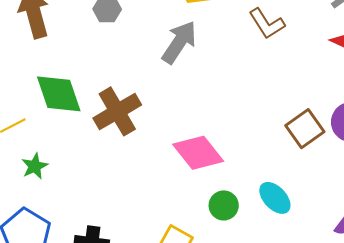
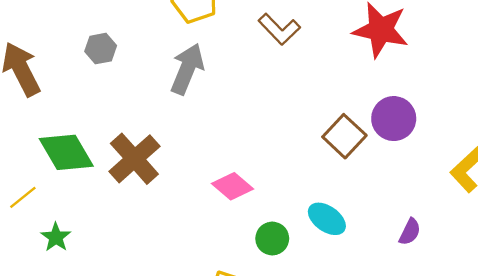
pink diamond: (198, 153) -> (232, 186), size x0.7

